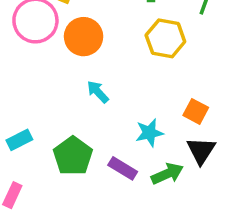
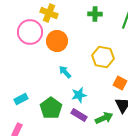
yellow hexagon: (165, 38) -> (103, 57), moved
cyan star: (149, 133) -> (79, 95), moved

